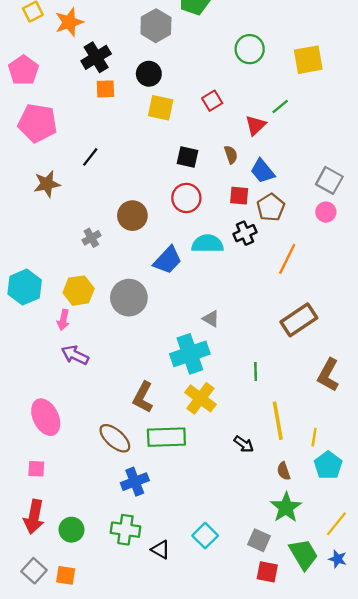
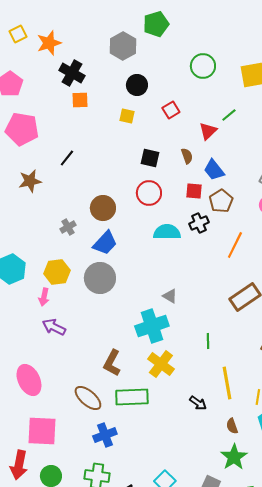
black cross: (96, 57) -> (72, 73), turned -30
black circle: (149, 74) -> (137, 85), moved
yellow square: (161, 108) -> (127, 116), size x0.7
blue trapezoid: (168, 260) -> (105, 243), moved
pink square: (36, 469) -> (42, 431), moved, size x2.0

